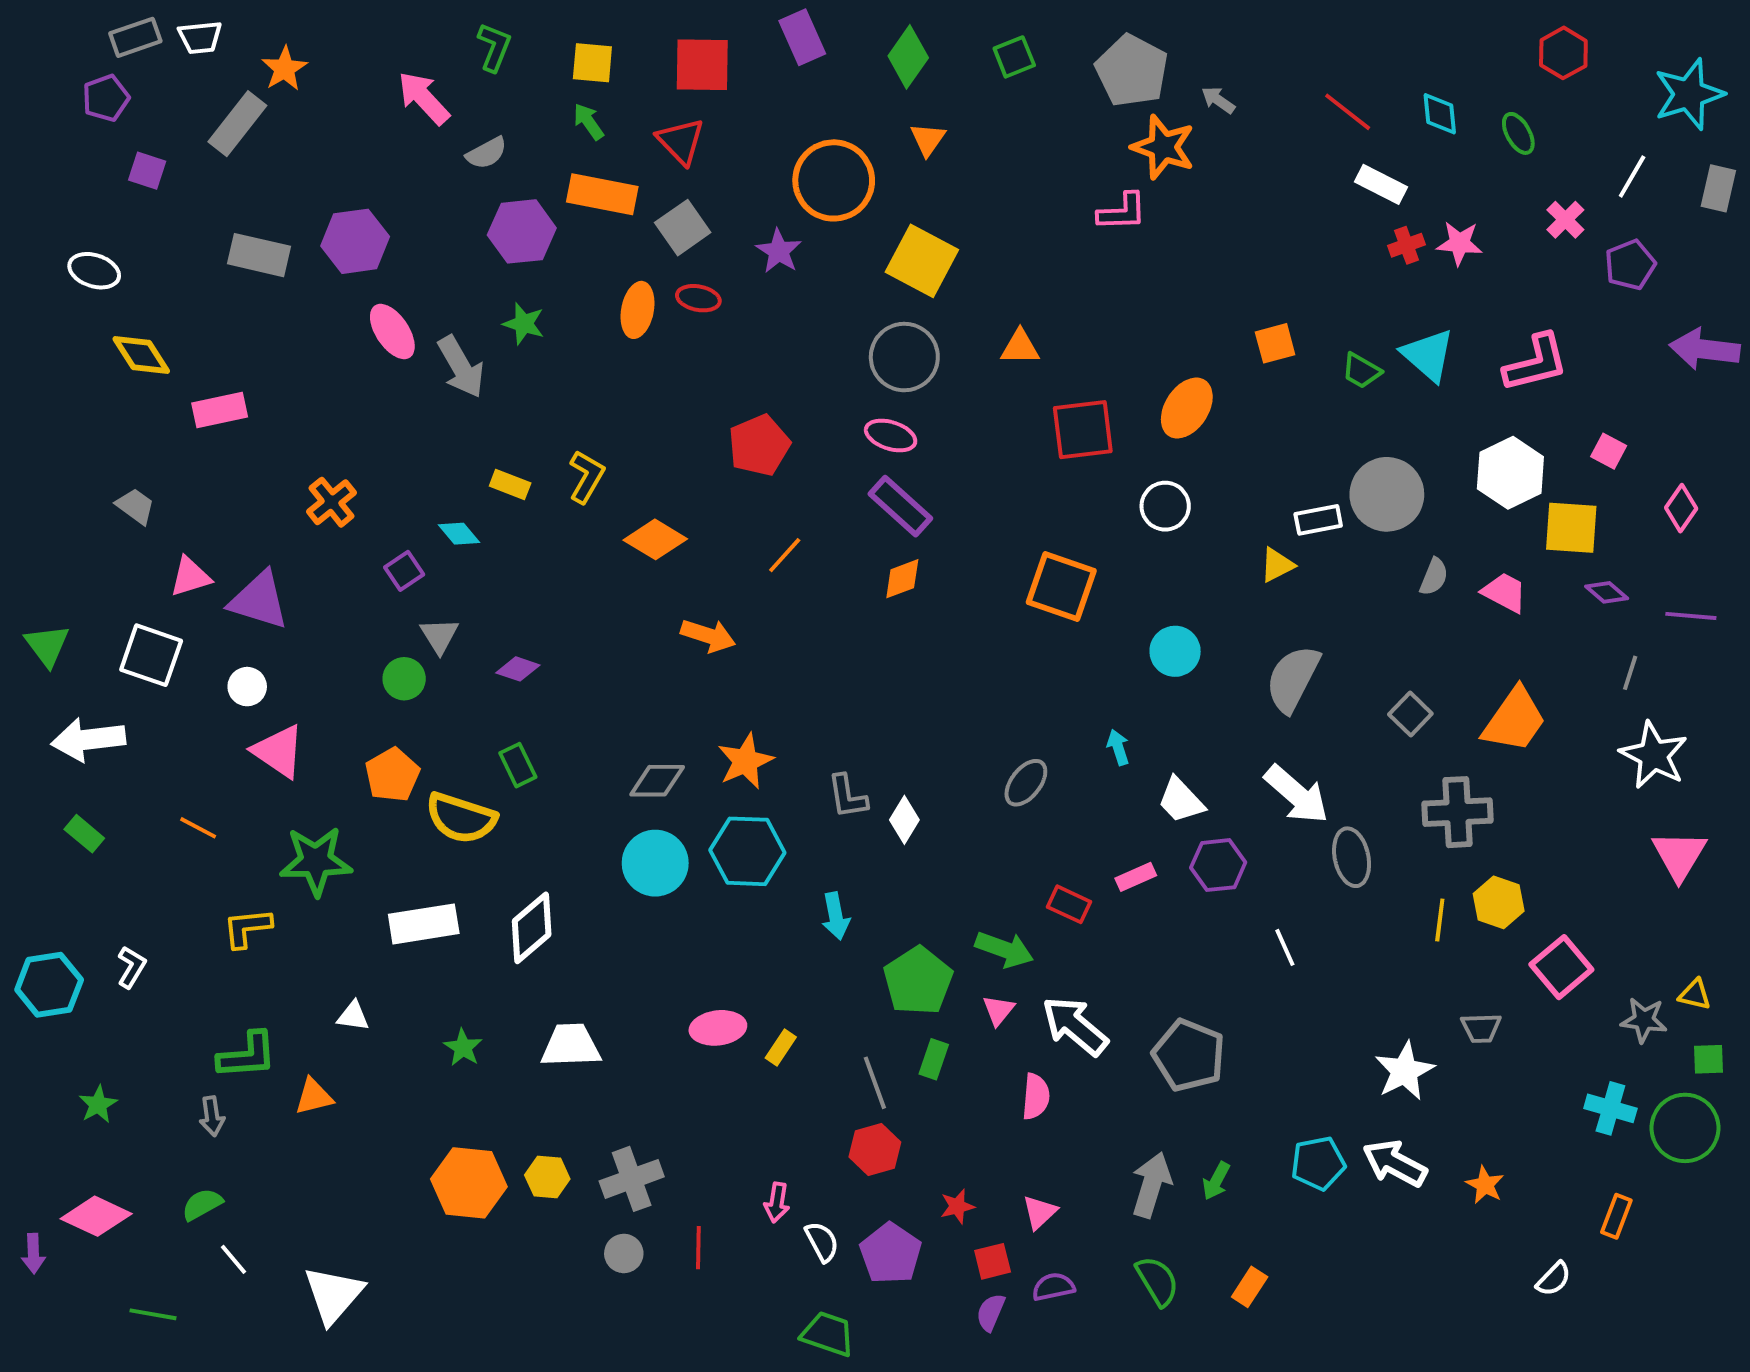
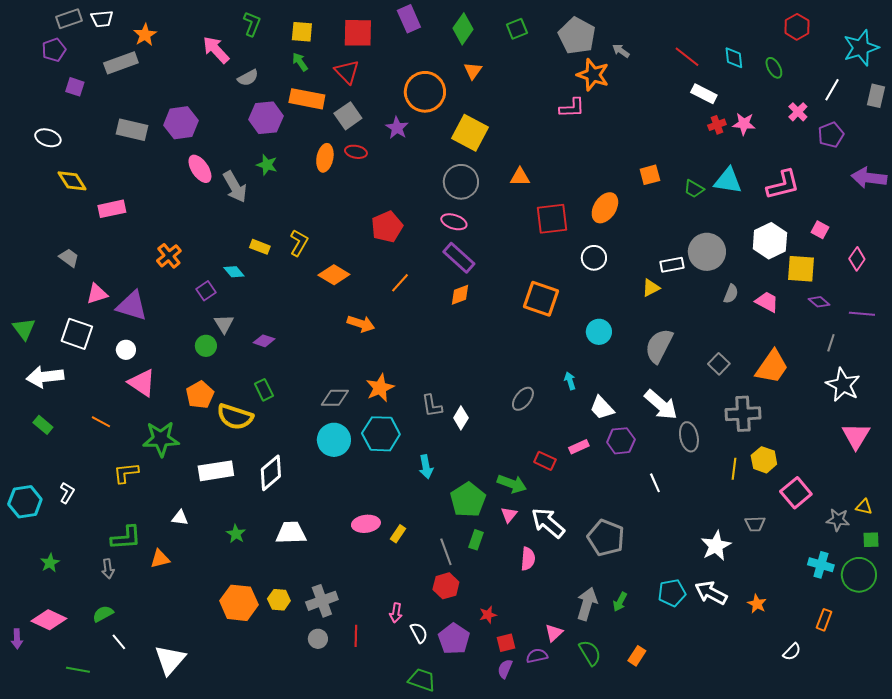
gray rectangle: (237, 124) -> (121, 63), turned 32
cyan triangle: (1428, 355) -> (728, 181), turned -32
pink triangle: (1040, 1212) -> (554, 633), moved

